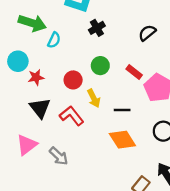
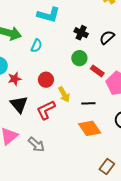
black cross: (97, 28) -> (81, 33), moved, turned -32
cyan semicircle: (54, 40) -> (36, 46), moved
green circle: (100, 66) -> (79, 58), moved
red L-shape: (72, 116) -> (46, 110), turned -75

